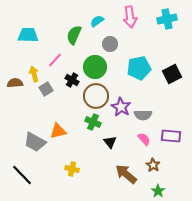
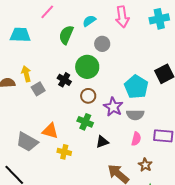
pink line: (55, 60) -> (47, 12), moved
cyan pentagon: (139, 68) -> (136, 87), moved, turned -30
brown circle: (96, 96) -> (88, 96), size x0.6
orange triangle: (58, 131) -> (50, 131), turned 30
pink semicircle: (144, 139) -> (136, 139), turned 56
black triangle: (110, 142) -> (102, 142), turned 48
yellow cross: (72, 169) -> (64, 152), moved

